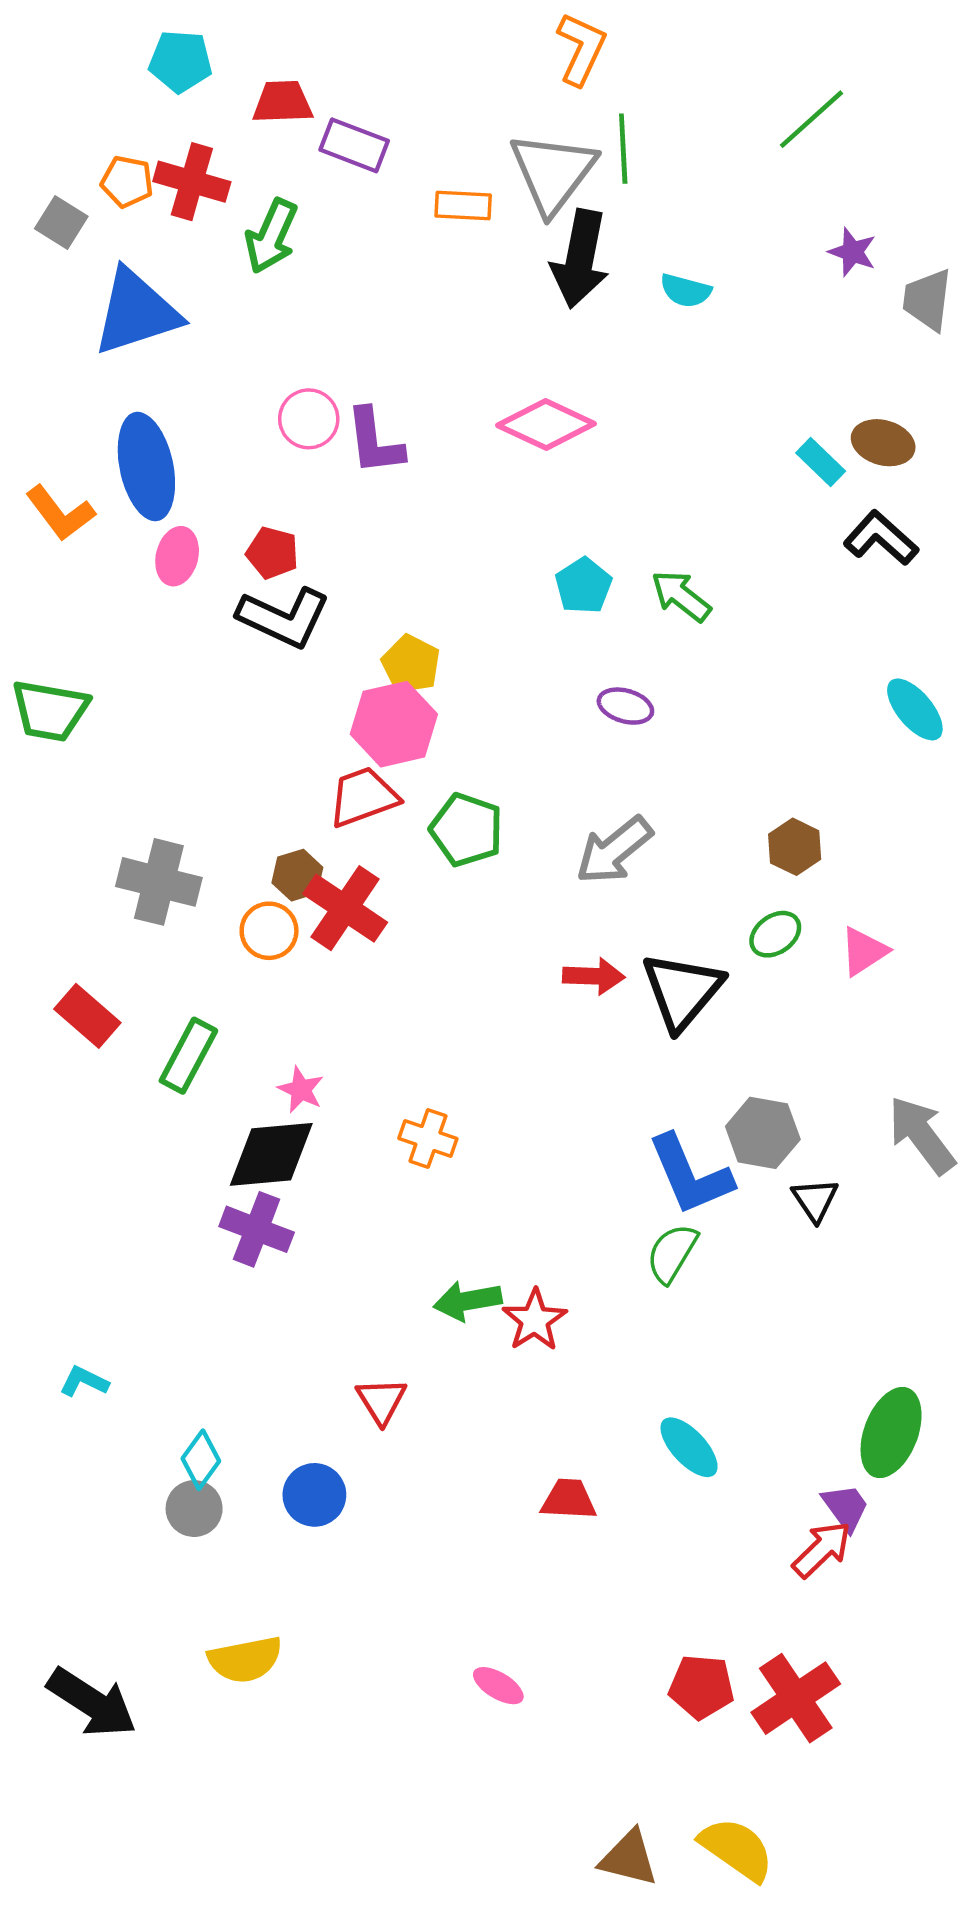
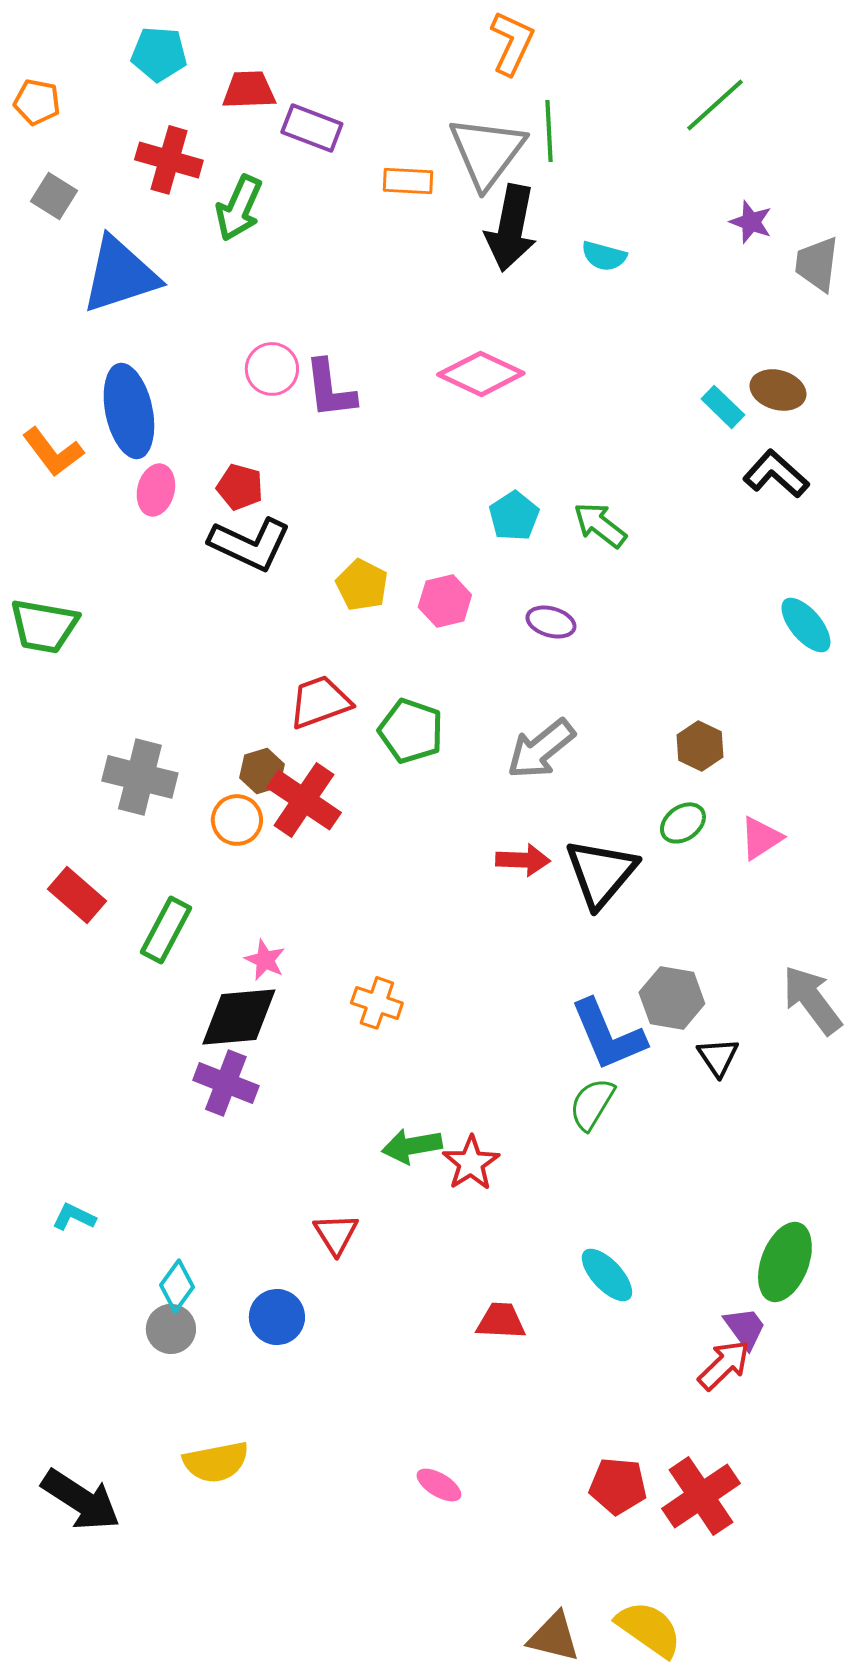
orange pentagon: (127, 182) -> (37, 102), moved
pink hexagon: (394, 724) -> (445, 601), moved, size x0.7

